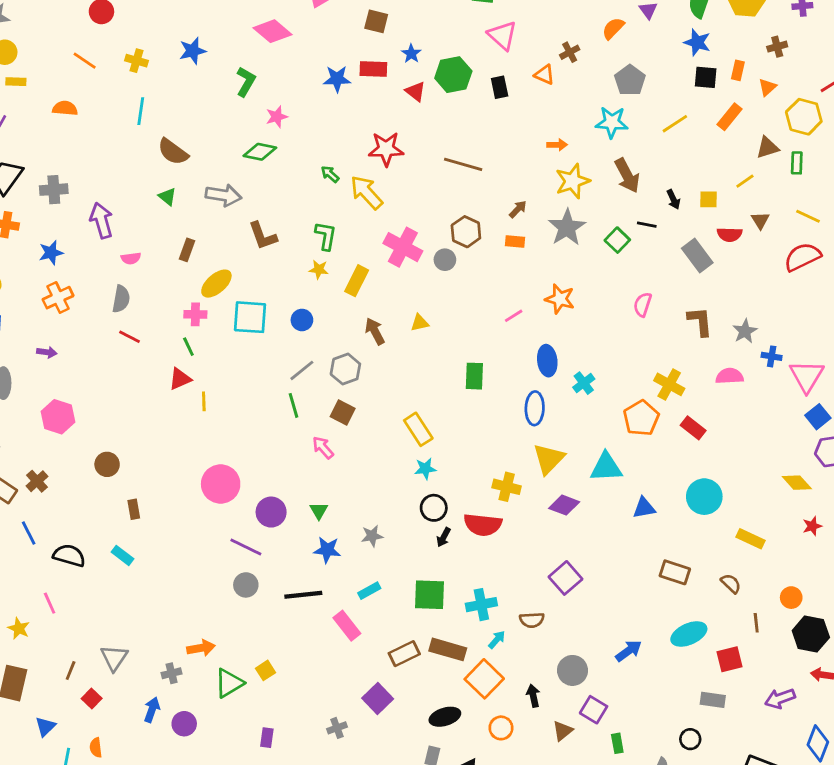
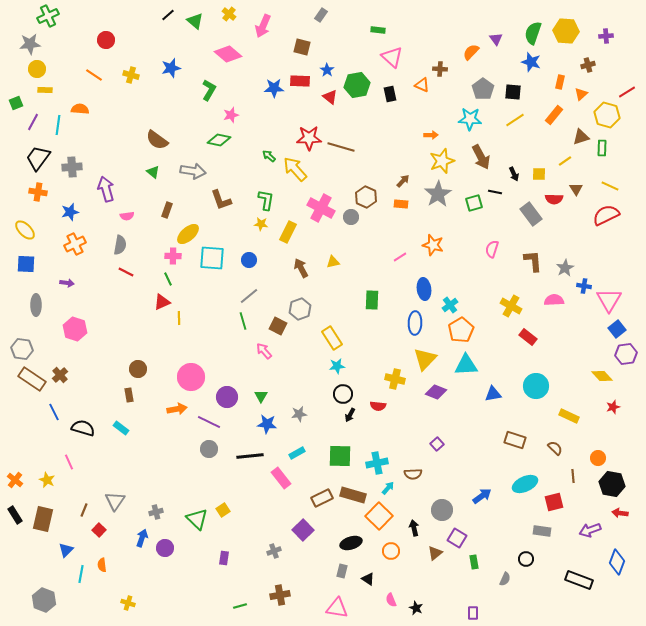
brown cross: (570, 52) -> (440, 69), turned 32
black square: (706, 77) -> (513, 92), moved
cyan line: (141, 111) -> (58, 125), moved
brown line: (463, 164) -> (341, 147), moved
green square: (617, 240) -> (474, 203), turned 30
gray hexagon: (345, 369) -> (300, 309), moved
orange pentagon: (641, 418) -> (461, 330), moved
brown circle: (107, 464) -> (138, 369), moved
red semicircle: (483, 525) -> (378, 406), size x0.6
purple square: (565, 578) -> (437, 444), size x0.6
orange arrow: (201, 648) -> (177, 409), moved
green triangle: (229, 683) -> (197, 519), turned -45

